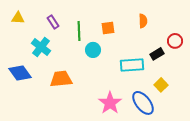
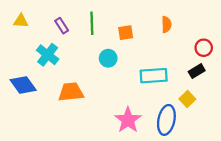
green line: (79, 31) -> (92, 23), moved
black rectangle: (157, 54) -> (197, 71), moved
blue ellipse: (143, 103) -> (166, 120), turned 50

